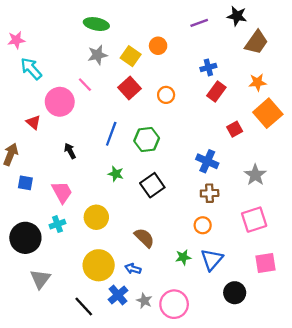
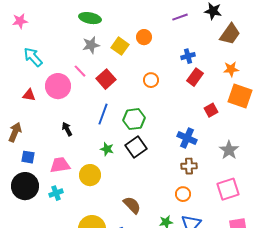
pink star: (16, 40) -> (20, 21), moved
red square: (129, 88) -> (106, 79), moved
orange square: (268, 113) -> (240, 96), turned -30
red triangle: (33, 122) -> (29, 95), moved, turned -32
black square: (152, 185) -> (136, 147), moved
pink trapezoid: (62, 192) -> (60, 165), turned -70
yellow circle: (96, 217) -> (90, 175), moved
black circle: (25, 238) -> (25, 186), moved

